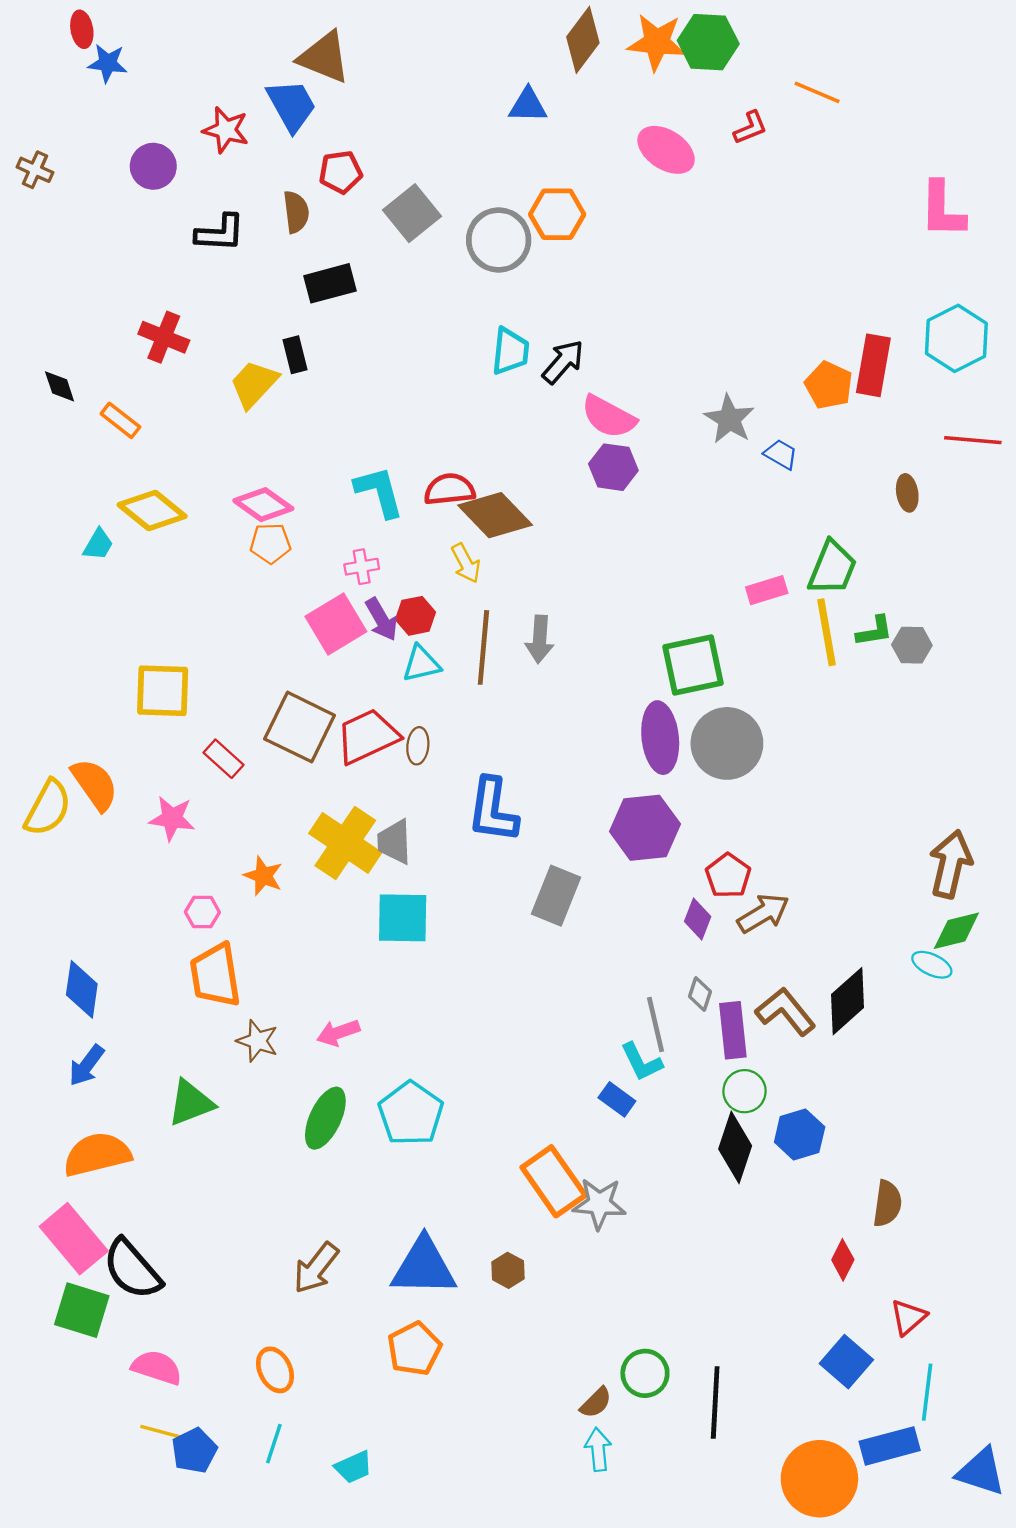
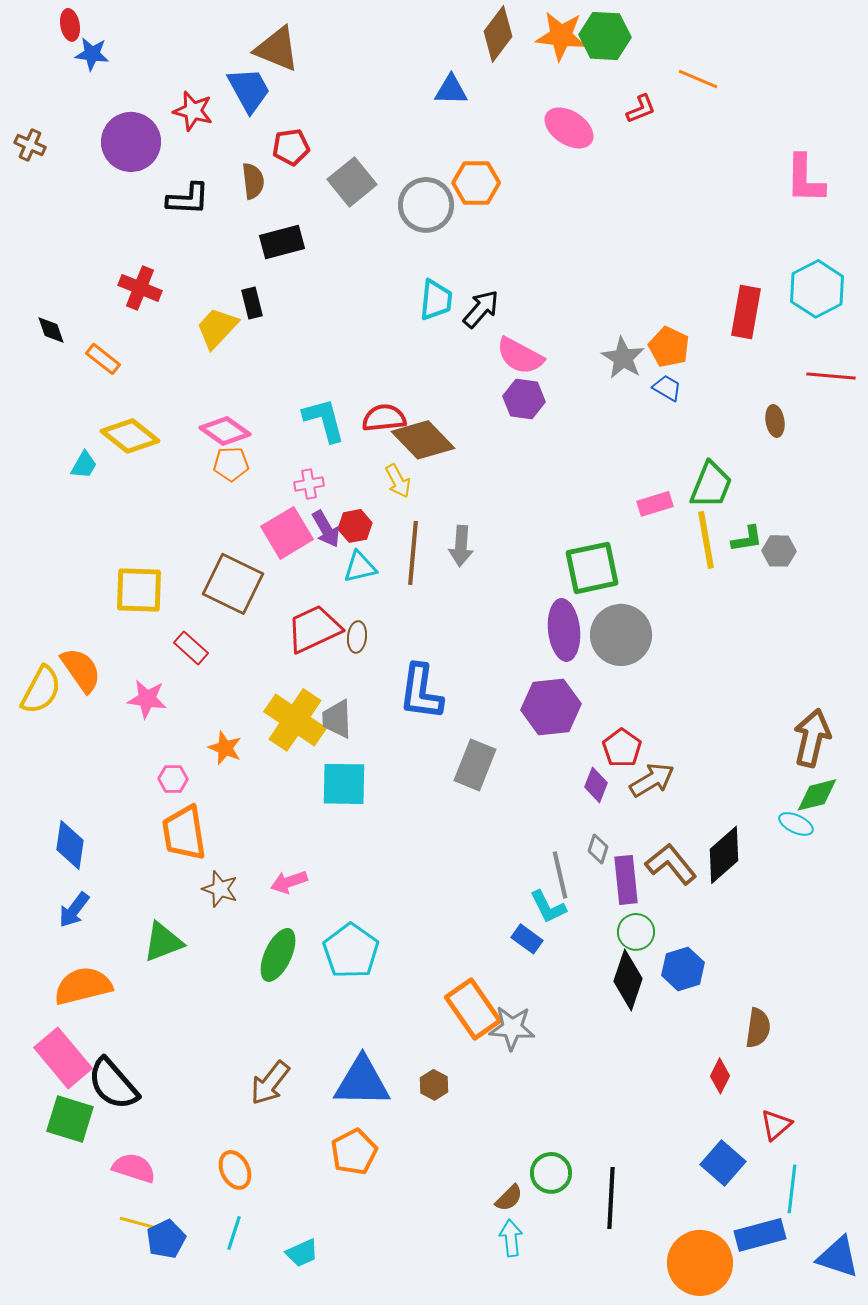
purple circle: (153, 166) -> (131, 142), size x1.5
orange pentagon: (829, 385) -> (669, 347), moved
brown square: (300, 727) -> (233, 584), moved

